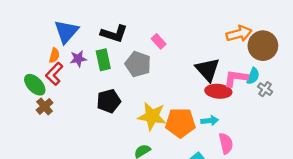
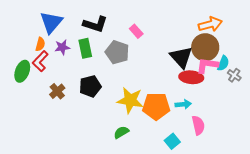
brown circle: (263, 46) -> (205, 47), moved
green ellipse: (35, 85) -> (22, 71), turned 65
brown cross: (45, 106) -> (57, 91), moved

